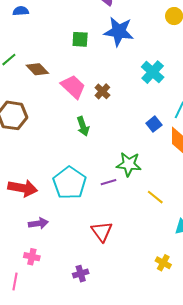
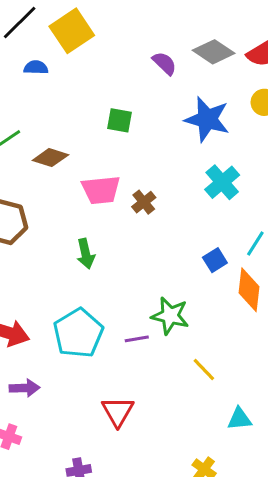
blue star: (119, 32) -> (207, 119), moved
brown diamond: (37, 69) -> (50, 158), turned -35
pink trapezoid: (73, 87) -> (101, 190), turned 124
green arrow: (83, 126) -> (86, 254), moved

